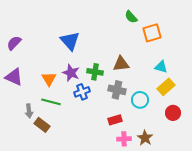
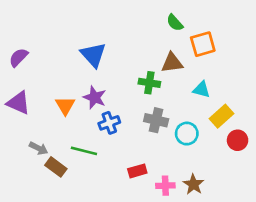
brown triangle: (121, 64) -> (172, 63), moved
cyan triangle: (161, 67) -> (201, 89), moved
green cross: (95, 72) -> (149, 83), moved
green line: (51, 102) -> (84, 151), moved
gray arrow: (29, 111) -> (39, 148), turned -56
red circle: (173, 113) -> (238, 140), moved
red rectangle: (115, 120) -> (137, 171), moved

